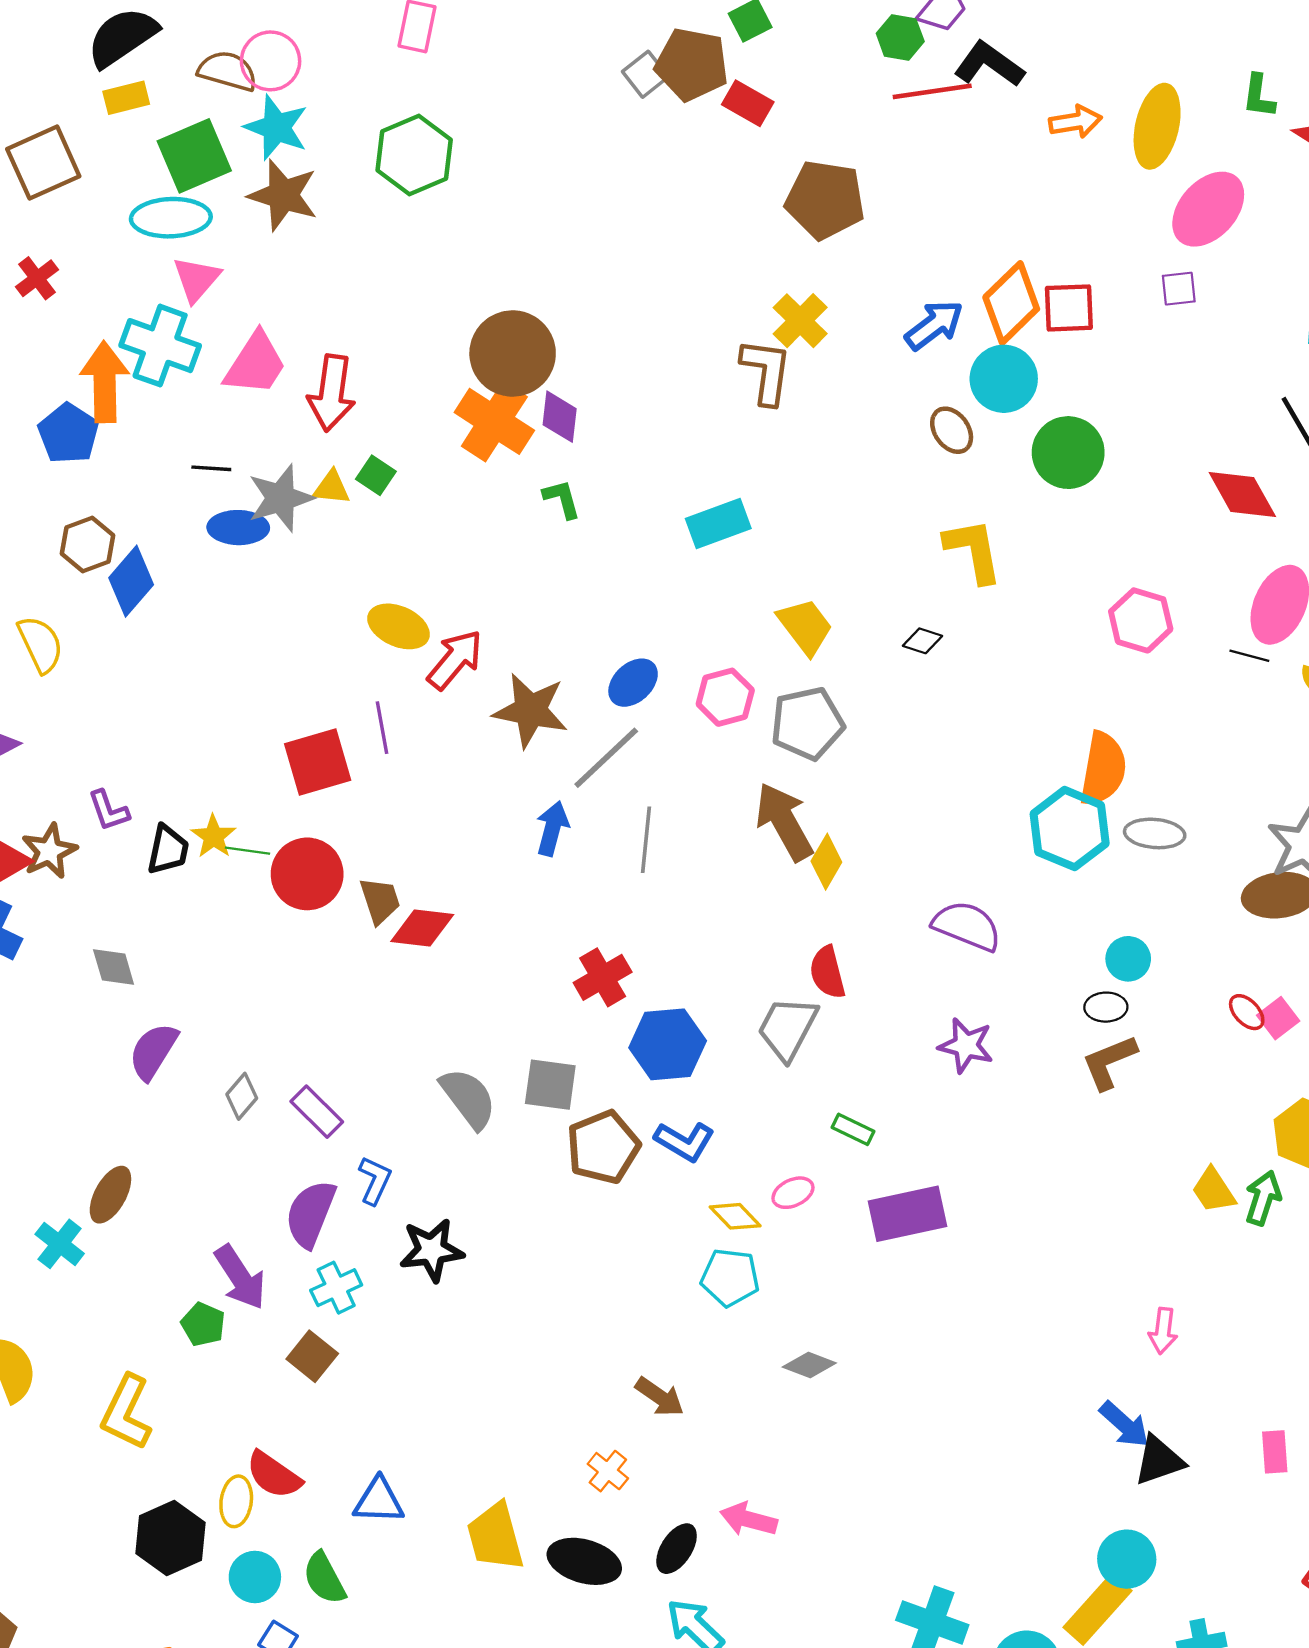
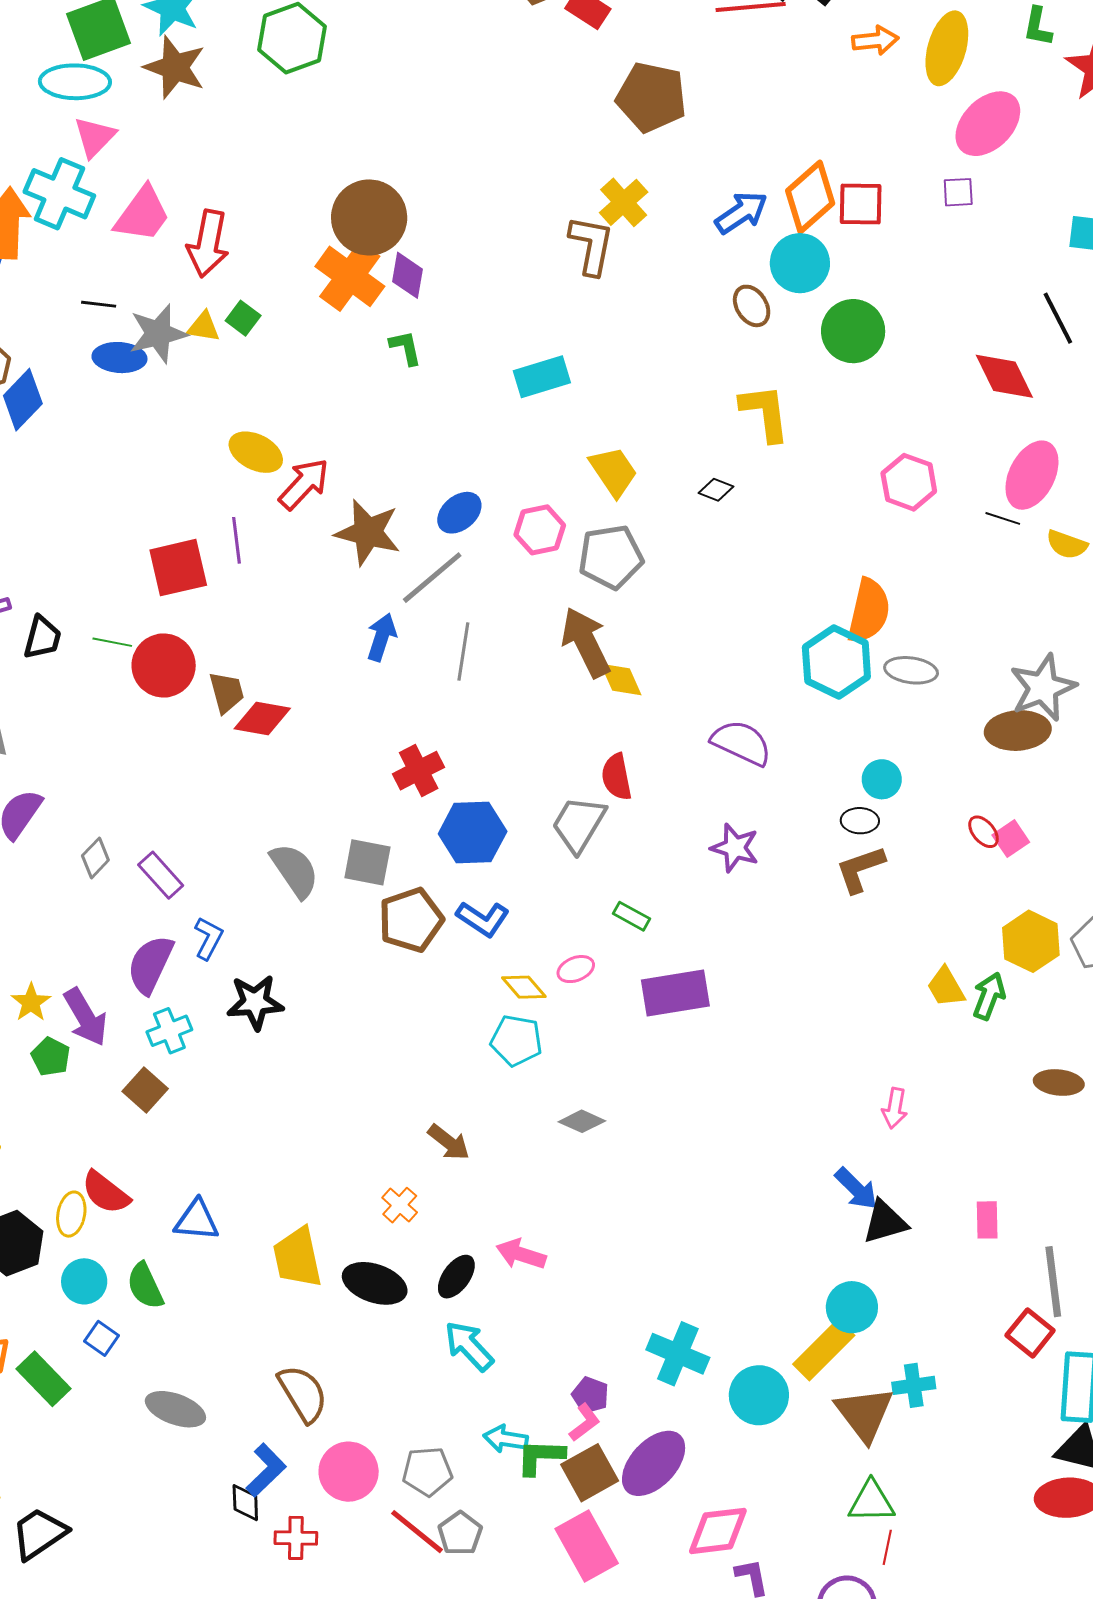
yellow star: (213, 836) -> (31, 1002), moved
yellow diamond: (826, 862) -> (621, 679), turned -57

